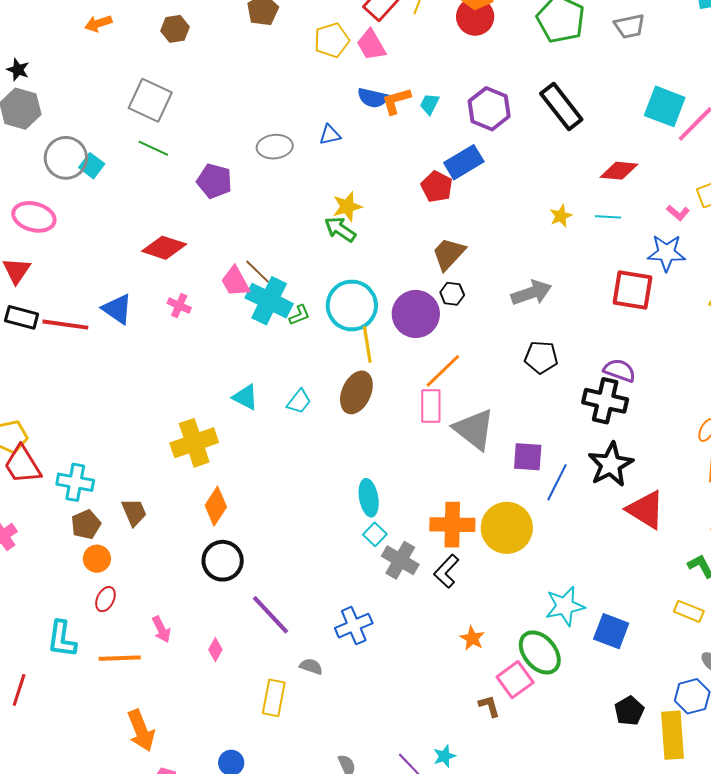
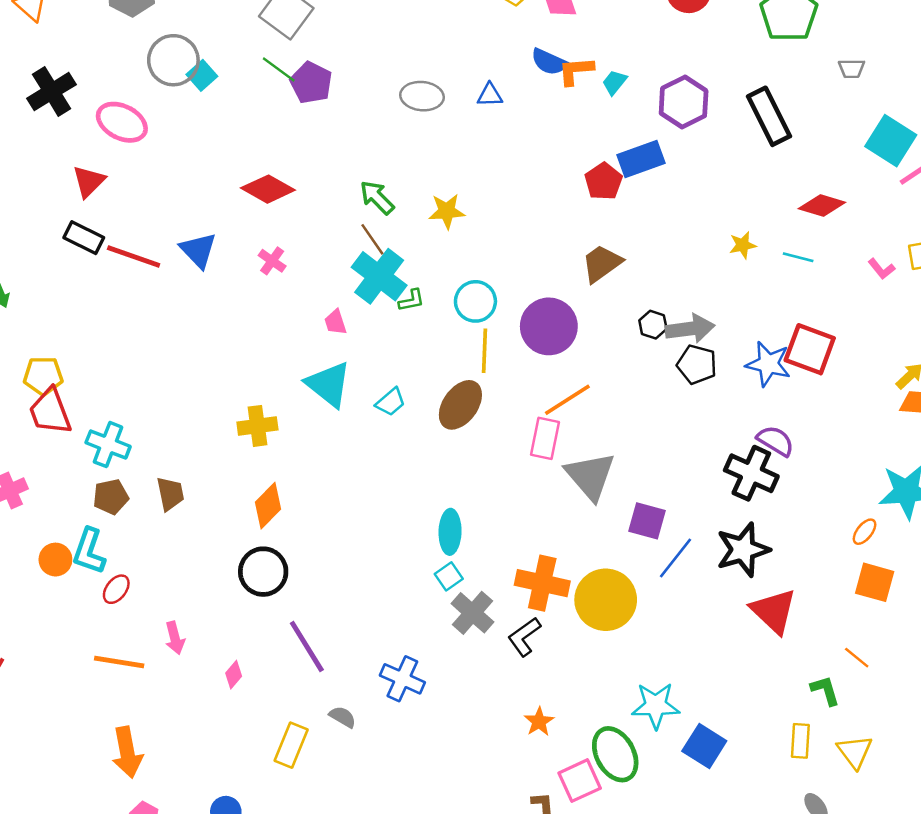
gray trapezoid: (630, 26) -> (852, 69), moved, size x0.7
purple pentagon: (214, 181) -> (311, 83), moved
yellow star: (347, 207) -> (447, 211), moved
green arrow: (340, 229) -> (377, 197), moved
blue star: (666, 253) -> (768, 364), moved
pink trapezoid: (235, 282) -> (335, 322), moved, size x0.7
black hexagon: (452, 294) -> (653, 325), moved
cyan circle: (352, 306) -> (475, 301), size x0.7
black pentagon: (541, 357) -> (697, 365), moved
cyan triangle: (245, 397) -> (329, 384), size x1.5
yellow cross: (194, 443) -> (257, 426), size x0.7
orange circle: (97, 559) -> (55, 560), moved
yellow rectangle: (689, 611) -> (800, 741), turned 60
blue cross: (354, 626) -> (402, 679), turned 36
cyan L-shape: (62, 639) -> (89, 551), moved

